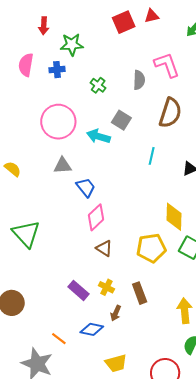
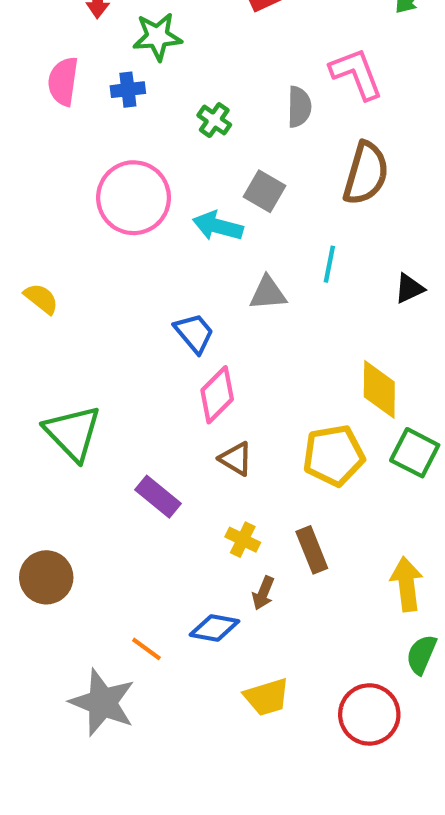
gray triangle: (63, 166) -> (268, 293), moved
purple rectangle: (79, 290) -> (158, 497), moved

